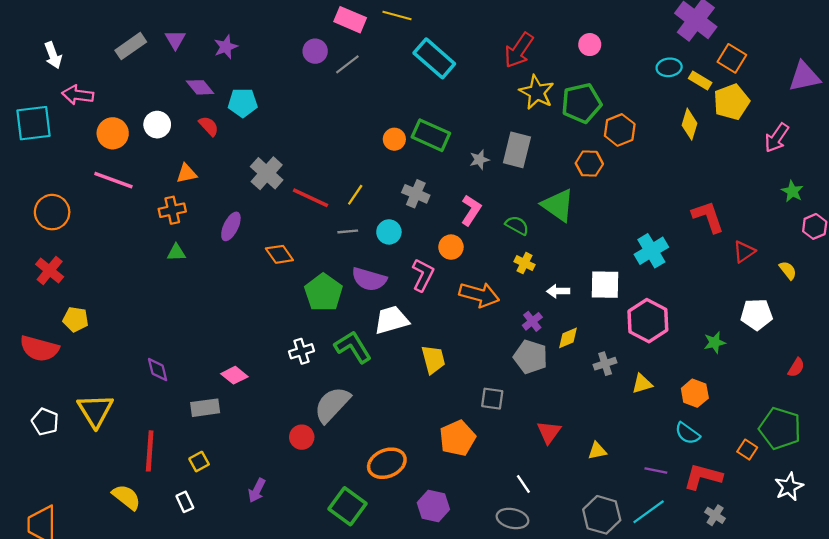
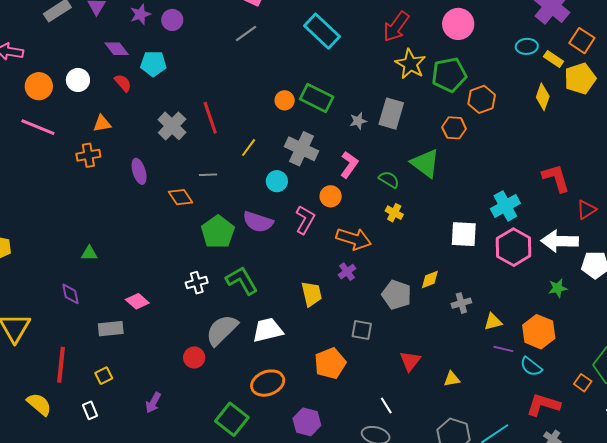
pink circle: (590, 45) -> (458, 24), size x1.6
purple circle: (315, 51) -> (172, 20), moved
gray cross: (416, 194) -> (302, 149), size x1.4
red line: (311, 198) -> (210, 118), moved, turned 44
purple ellipse: (231, 226) -> (139, 171), turned -45
gray line: (348, 231) -> (208, 175), moved
green triangle: (176, 252) -> (89, 253), moved
white arrow: (558, 291) -> (560, 241), moved, size x1.8
white trapezoid: (391, 320) -> (268, 330), moved
purple cross: (532, 321) -> (347, 272), moved
pink hexagon: (648, 321) -> (514, 247), moved
orange hexagon: (695, 393) -> (539, 332), size x1.4
purple line: (656, 470) -> (503, 349), moved

